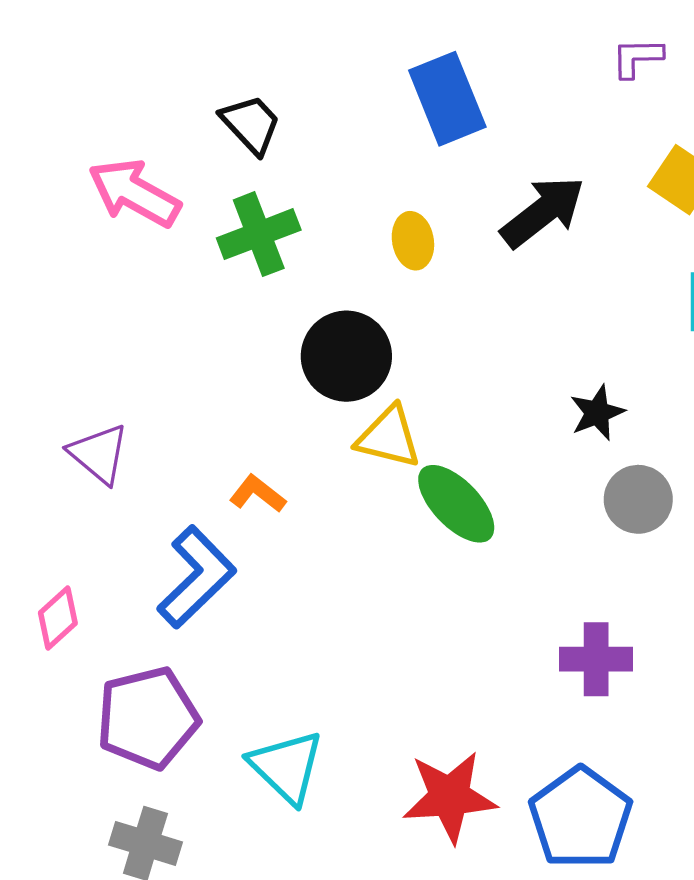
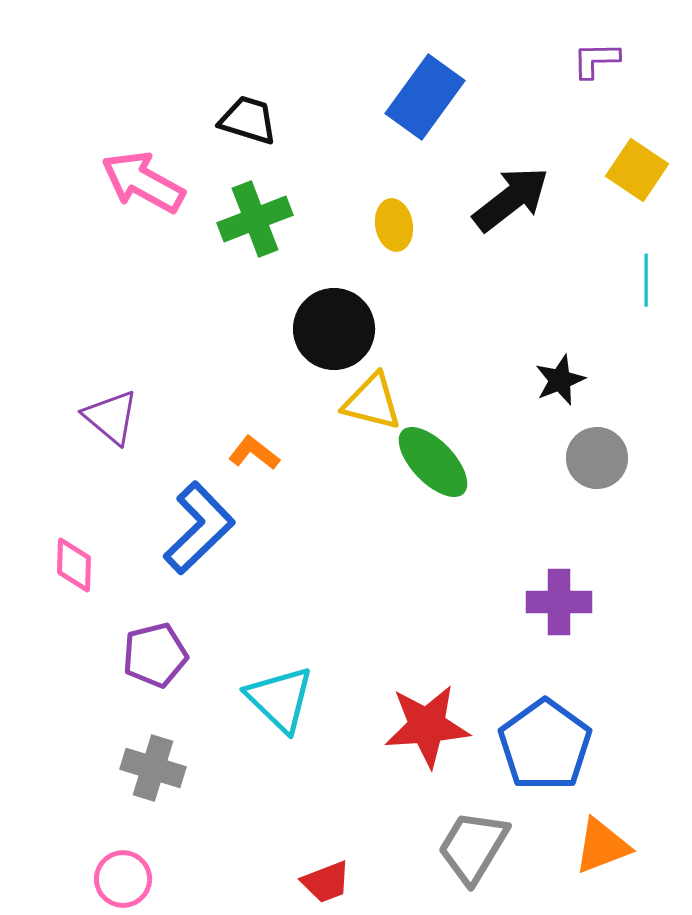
blue rectangle: (447, 99) -> (425, 97), turned 58
black trapezoid: (251, 124) -> (248, 120), turned -30
pink diamond: (58, 618) -> (74, 565), turned -46
purple pentagon: (148, 718) -> (155, 655), size x0.7

